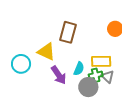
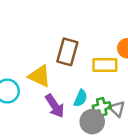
yellow rectangle: (101, 61) -> (105, 65), moved

